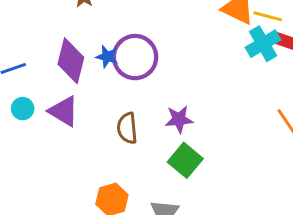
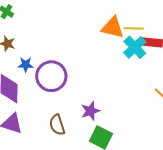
blue star: (107, 57) -> (26, 65), moved

